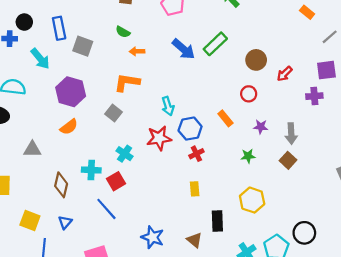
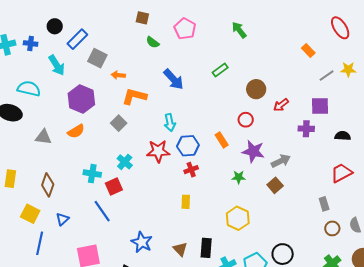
black circle: (24, 22) -> (55, 26), moved
blue rectangle: (59, 28) -> (77, 39), turned 50
green semicircle: (123, 32) -> (153, 42), moved
green rectangle: (215, 44) -> (220, 70), size x0.7
blue arrow: (183, 49) -> (174, 79), moved
orange arrow: (137, 51) -> (118, 75), moved
purple star: (261, 127) -> (253, 151), size x1.6
gray arrow: (291, 134) -> (281, 161), turned -120
gray triangle: (32, 149) -> (43, 137), moved
brown diamond: (61, 185) -> (48, 185), moved
black rectangle: (217, 221) -> (206, 248), moved

